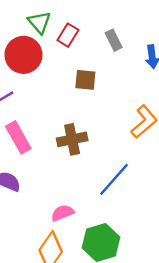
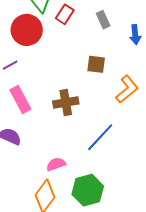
brown square: (85, 80) -> (96, 64), moved

